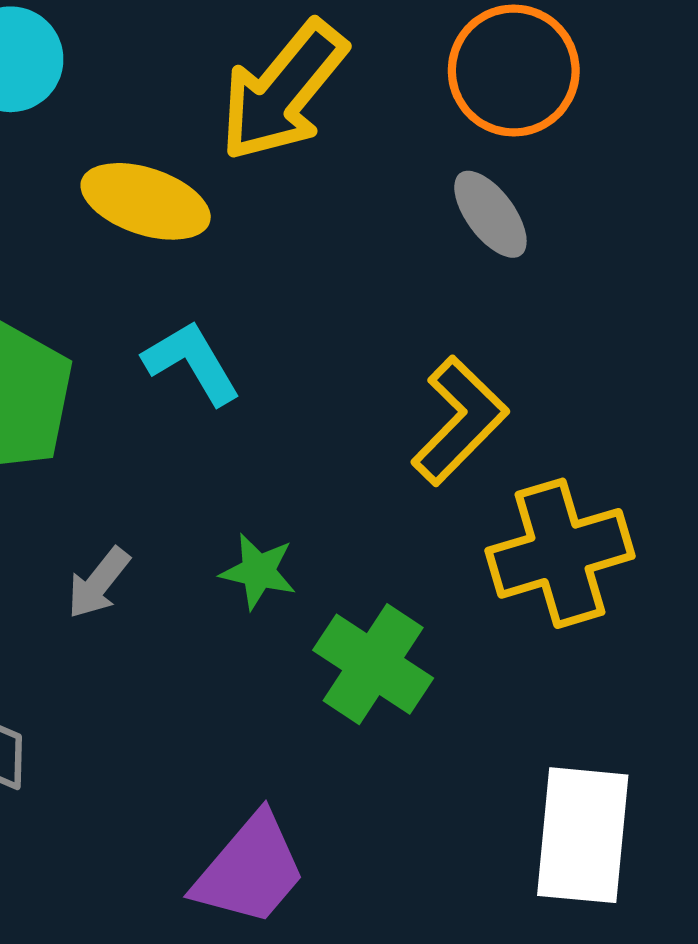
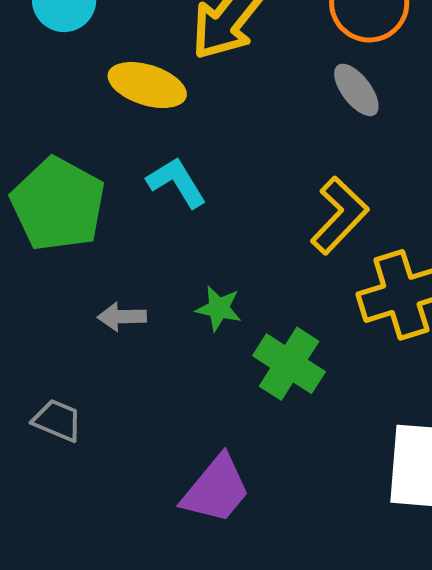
gray arrow: (98, 583) -> (122, 317), turned 51

